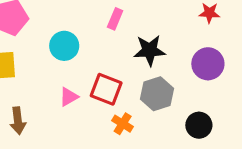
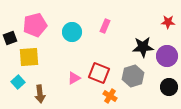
cyan circle: (64, 46) -> (72, 32), moved
black star: (150, 50) -> (143, 47), moved
black circle: (199, 125) -> (169, 87), moved

